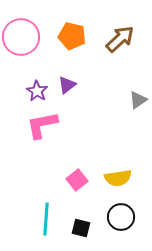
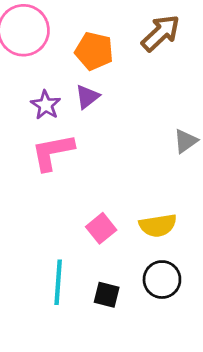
orange pentagon: (72, 36) -> (94, 51), moved
gray triangle: (138, 100) -> (186, 141), moved

